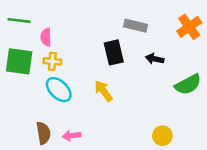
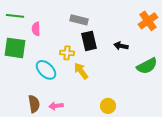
gray rectangle: (135, 26) -> (79, 20), moved
yellow cross: (52, 61) -> (67, 53), moved
yellow circle: (162, 136) -> (108, 106), moved

